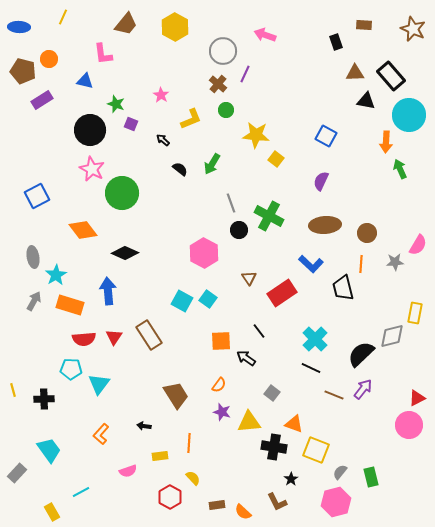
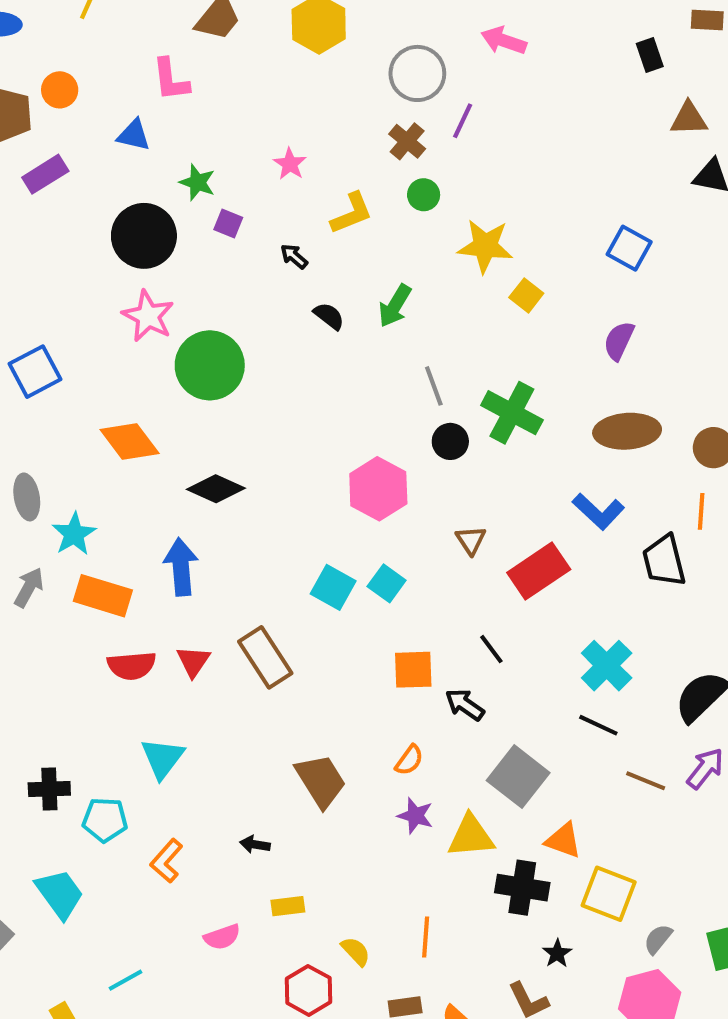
cyan pentagon: (71, 369) -> (105, 820), moved
gray square: (272, 393) -> (518, 777), size x1.8
orange line: (189, 443) -> (426, 937), moved

